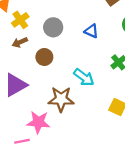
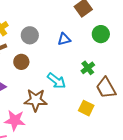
blue triangle: (91, 31) -> (64, 39), turned -40

